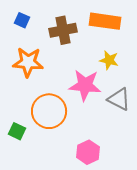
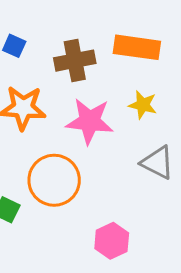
pink star: (85, 85) -> (90, 121), moved

